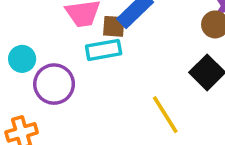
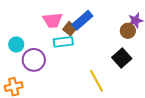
brown square: (114, 26) -> (70, 29), turned 32

